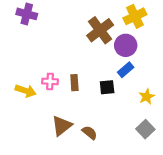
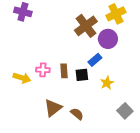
blue rectangle: (126, 70) -> (95, 60), moved
black square: (107, 87) -> (82, 75), moved
yellow star: (147, 97) -> (107, 83), moved

